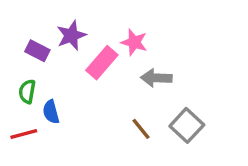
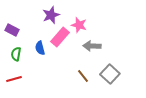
purple star: (71, 35) -> (51, 15), moved
purple rectangle: (37, 51) -> (12, 30), moved
blue semicircle: (51, 112) -> (40, 48), moved

